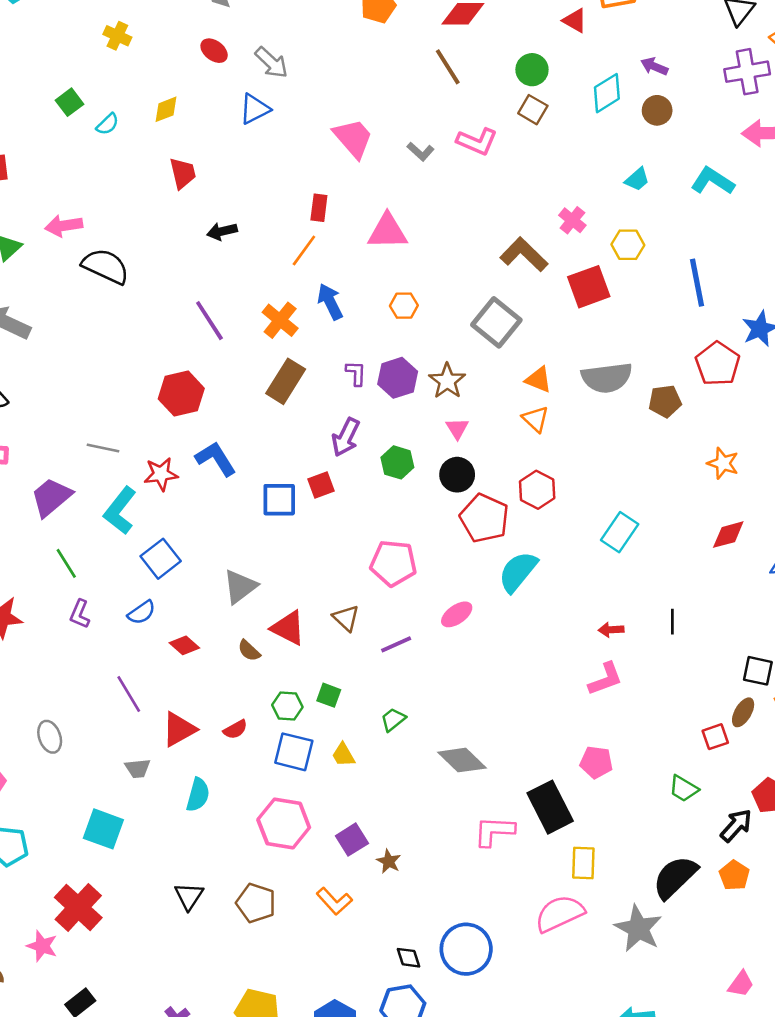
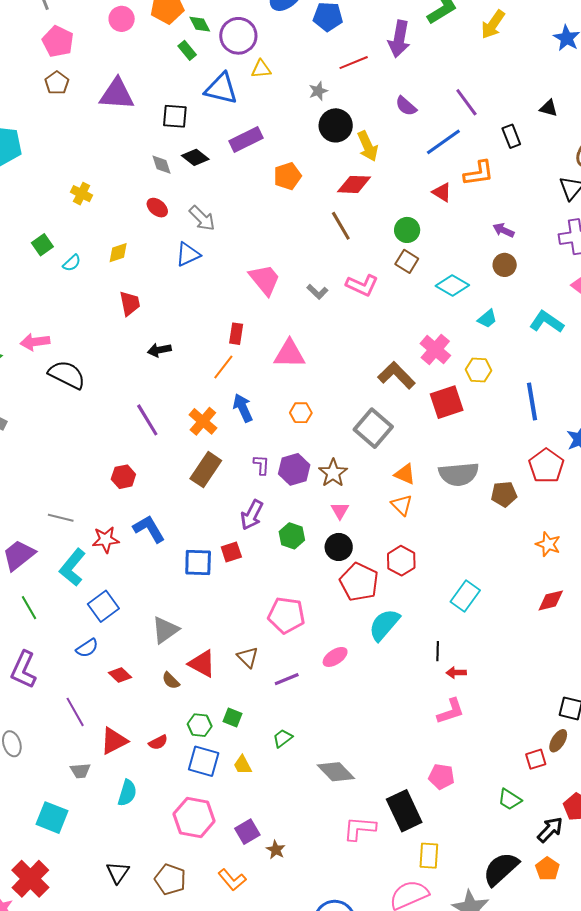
cyan diamond: (607, 93) -> (452, 285), moved, turned 60
pink cross: (572, 220) -> (435, 349), size x1.4
red hexagon: (181, 394) -> (123, 477), size x0.7
purple L-shape: (80, 614) -> (24, 670), moved, size x1.6
black line: (672, 622) -> (438, 651), moved

